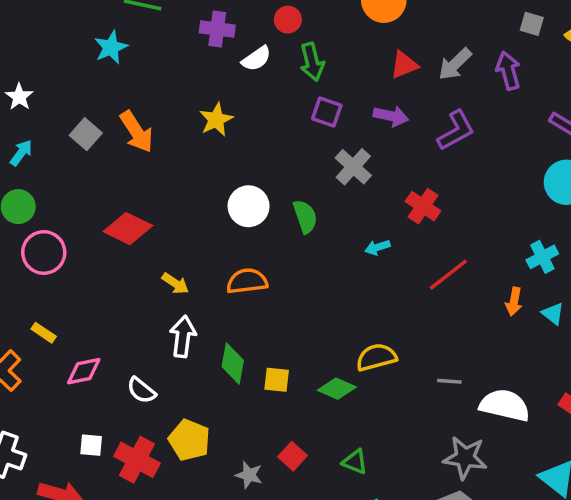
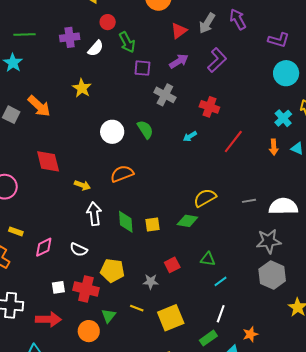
purple arrow: (391, 116) -> (179, 61), turned -30
red diamond: (128, 229) -> (48, 161), turned 64
red square: (293, 456) -> (172, 265), turned 35

